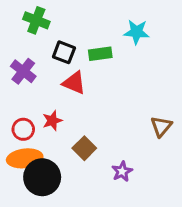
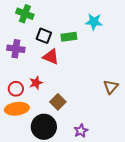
purple cross: (23, 71) -> (16, 49), turned -30
purple star: (122, 171) -> (81, 131), moved
black circle: (42, 177) -> (44, 127), moved

